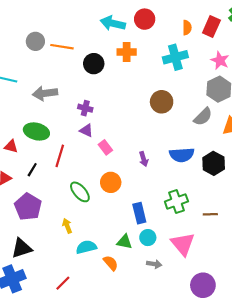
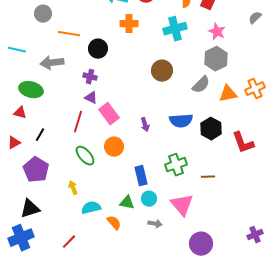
orange line: (62, 47) -> (69, 34), moved
black circle: (94, 64) -> (98, 49), moved
green ellipse: (36, 131) -> (31, 90), moved
pink rectangle: (105, 147) -> (109, 114), size x1.5
red line: (60, 156) -> (78, 122), moved

